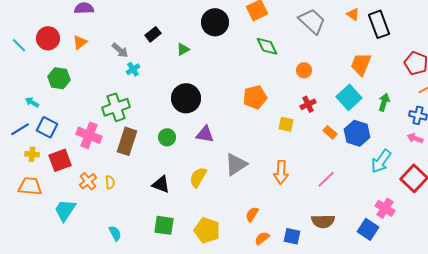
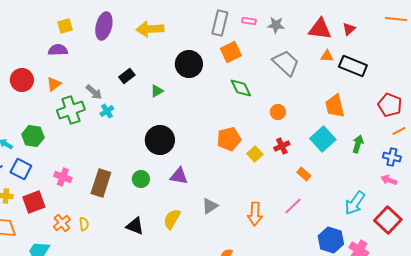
orange triangle: (353, 14) -> (327, 56), turned -32
black rectangle: (379, 24) -> (353, 66), turned -48
orange trapezoid: (361, 64) -> (335, 106), turned -35
green hexagon: (59, 78) -> (33, 136), moved
green cross: (116, 107) -> (71, 110), moved
yellow square: (286, 124) -> (255, 154), moved, turned 35
blue hexagon: (357, 133) -> (331, 240), moved
pink cross: (89, 135) -> (63, 177), size x0.7
gray triangle: (236, 164) -> (210, 206), size x0.7
pink line: (326, 179) -> (293, 206), moved

